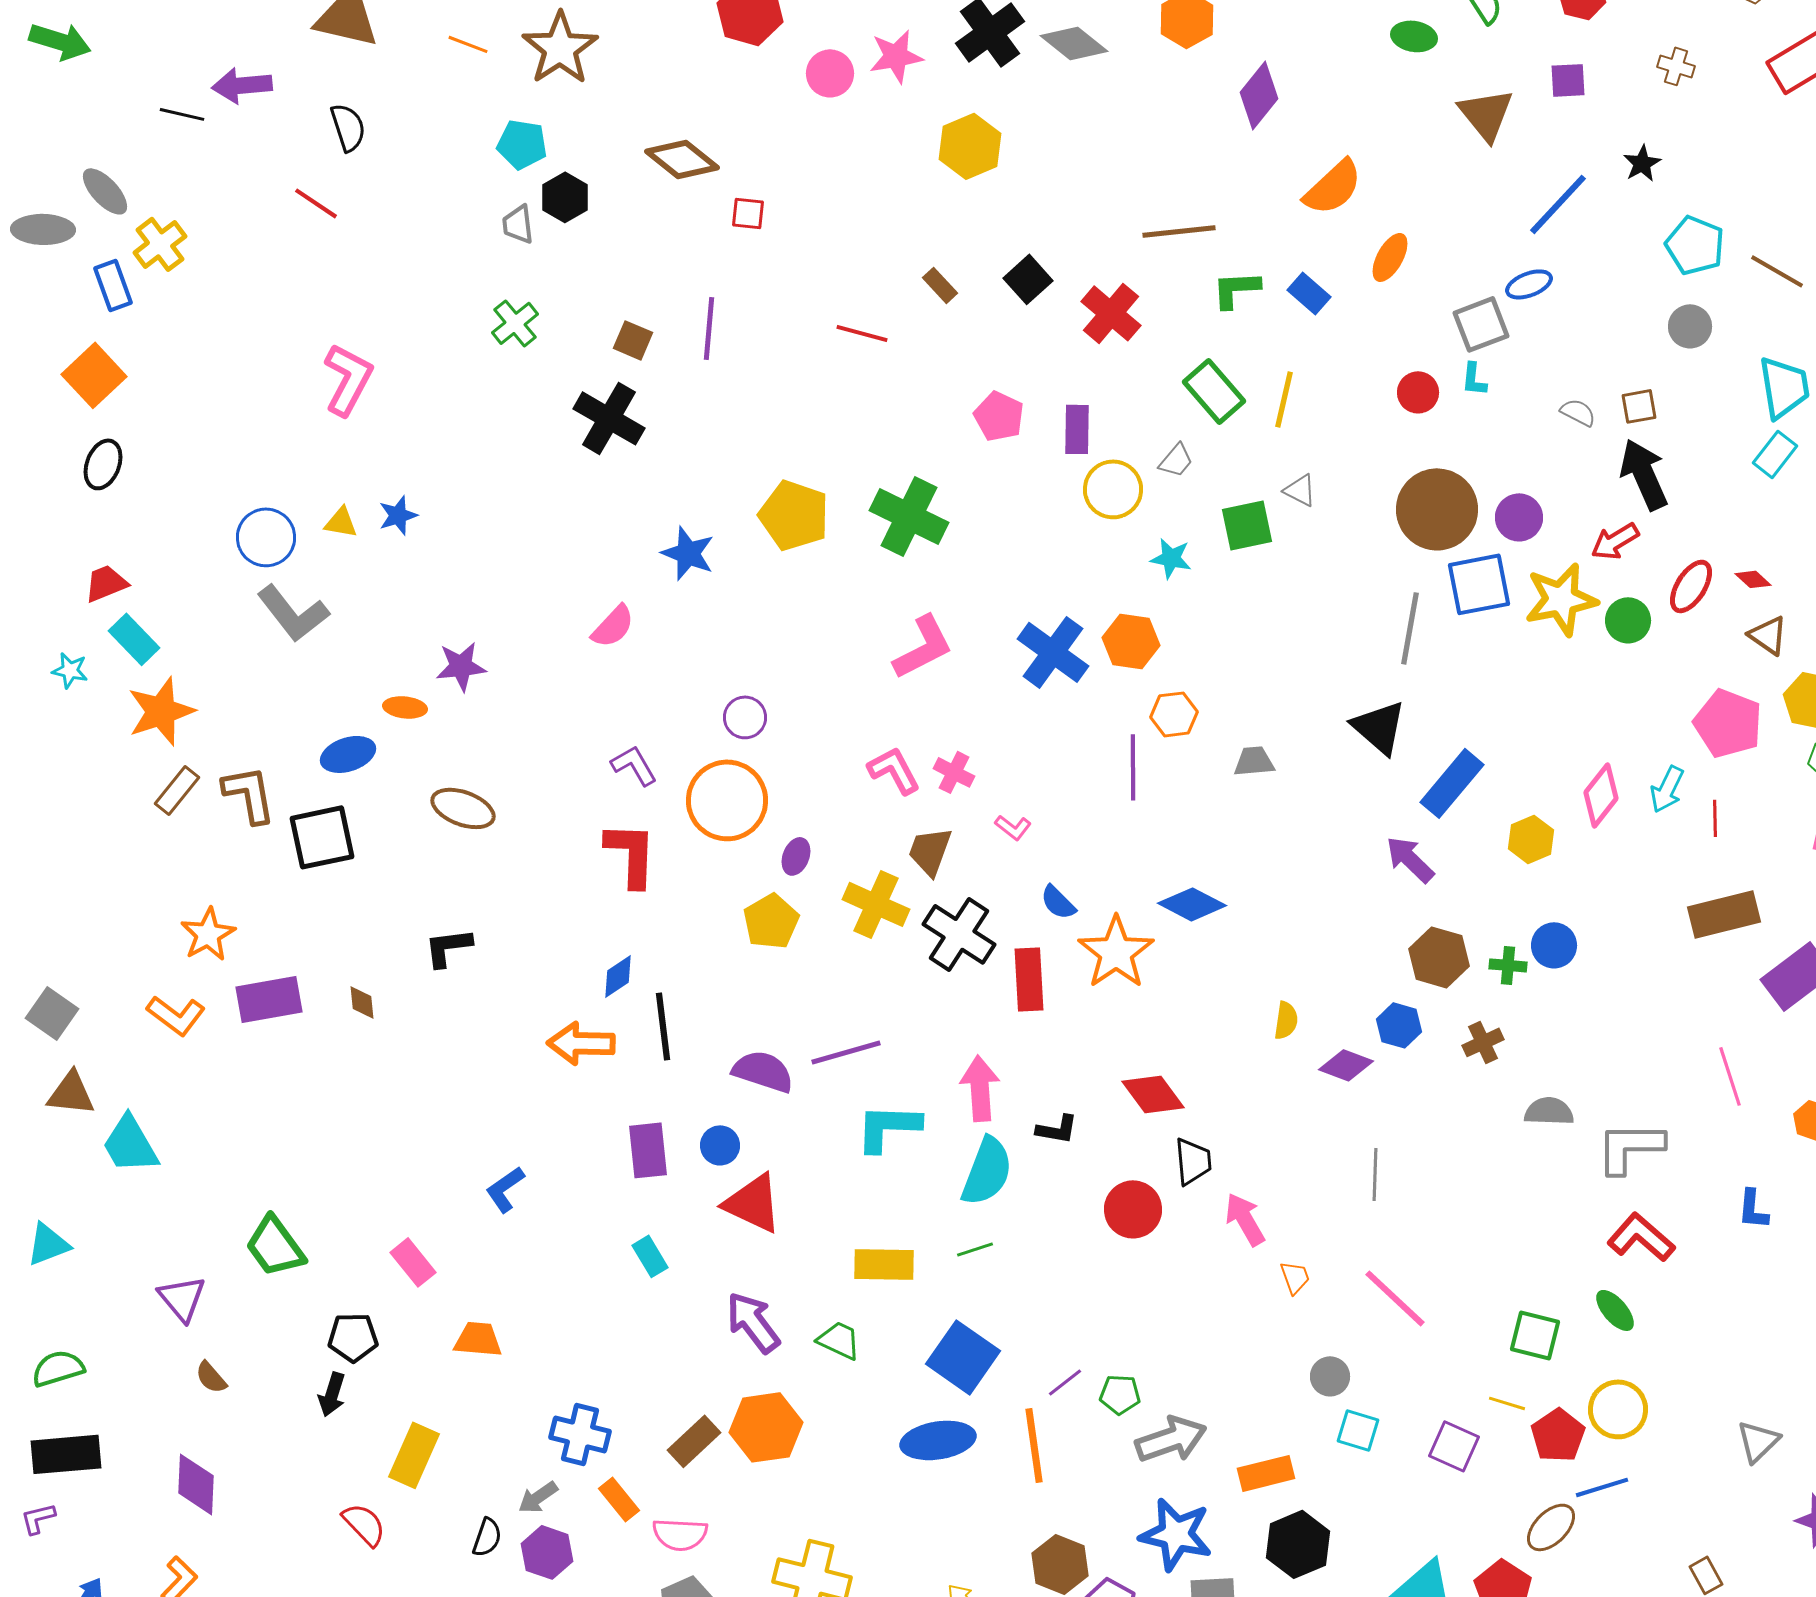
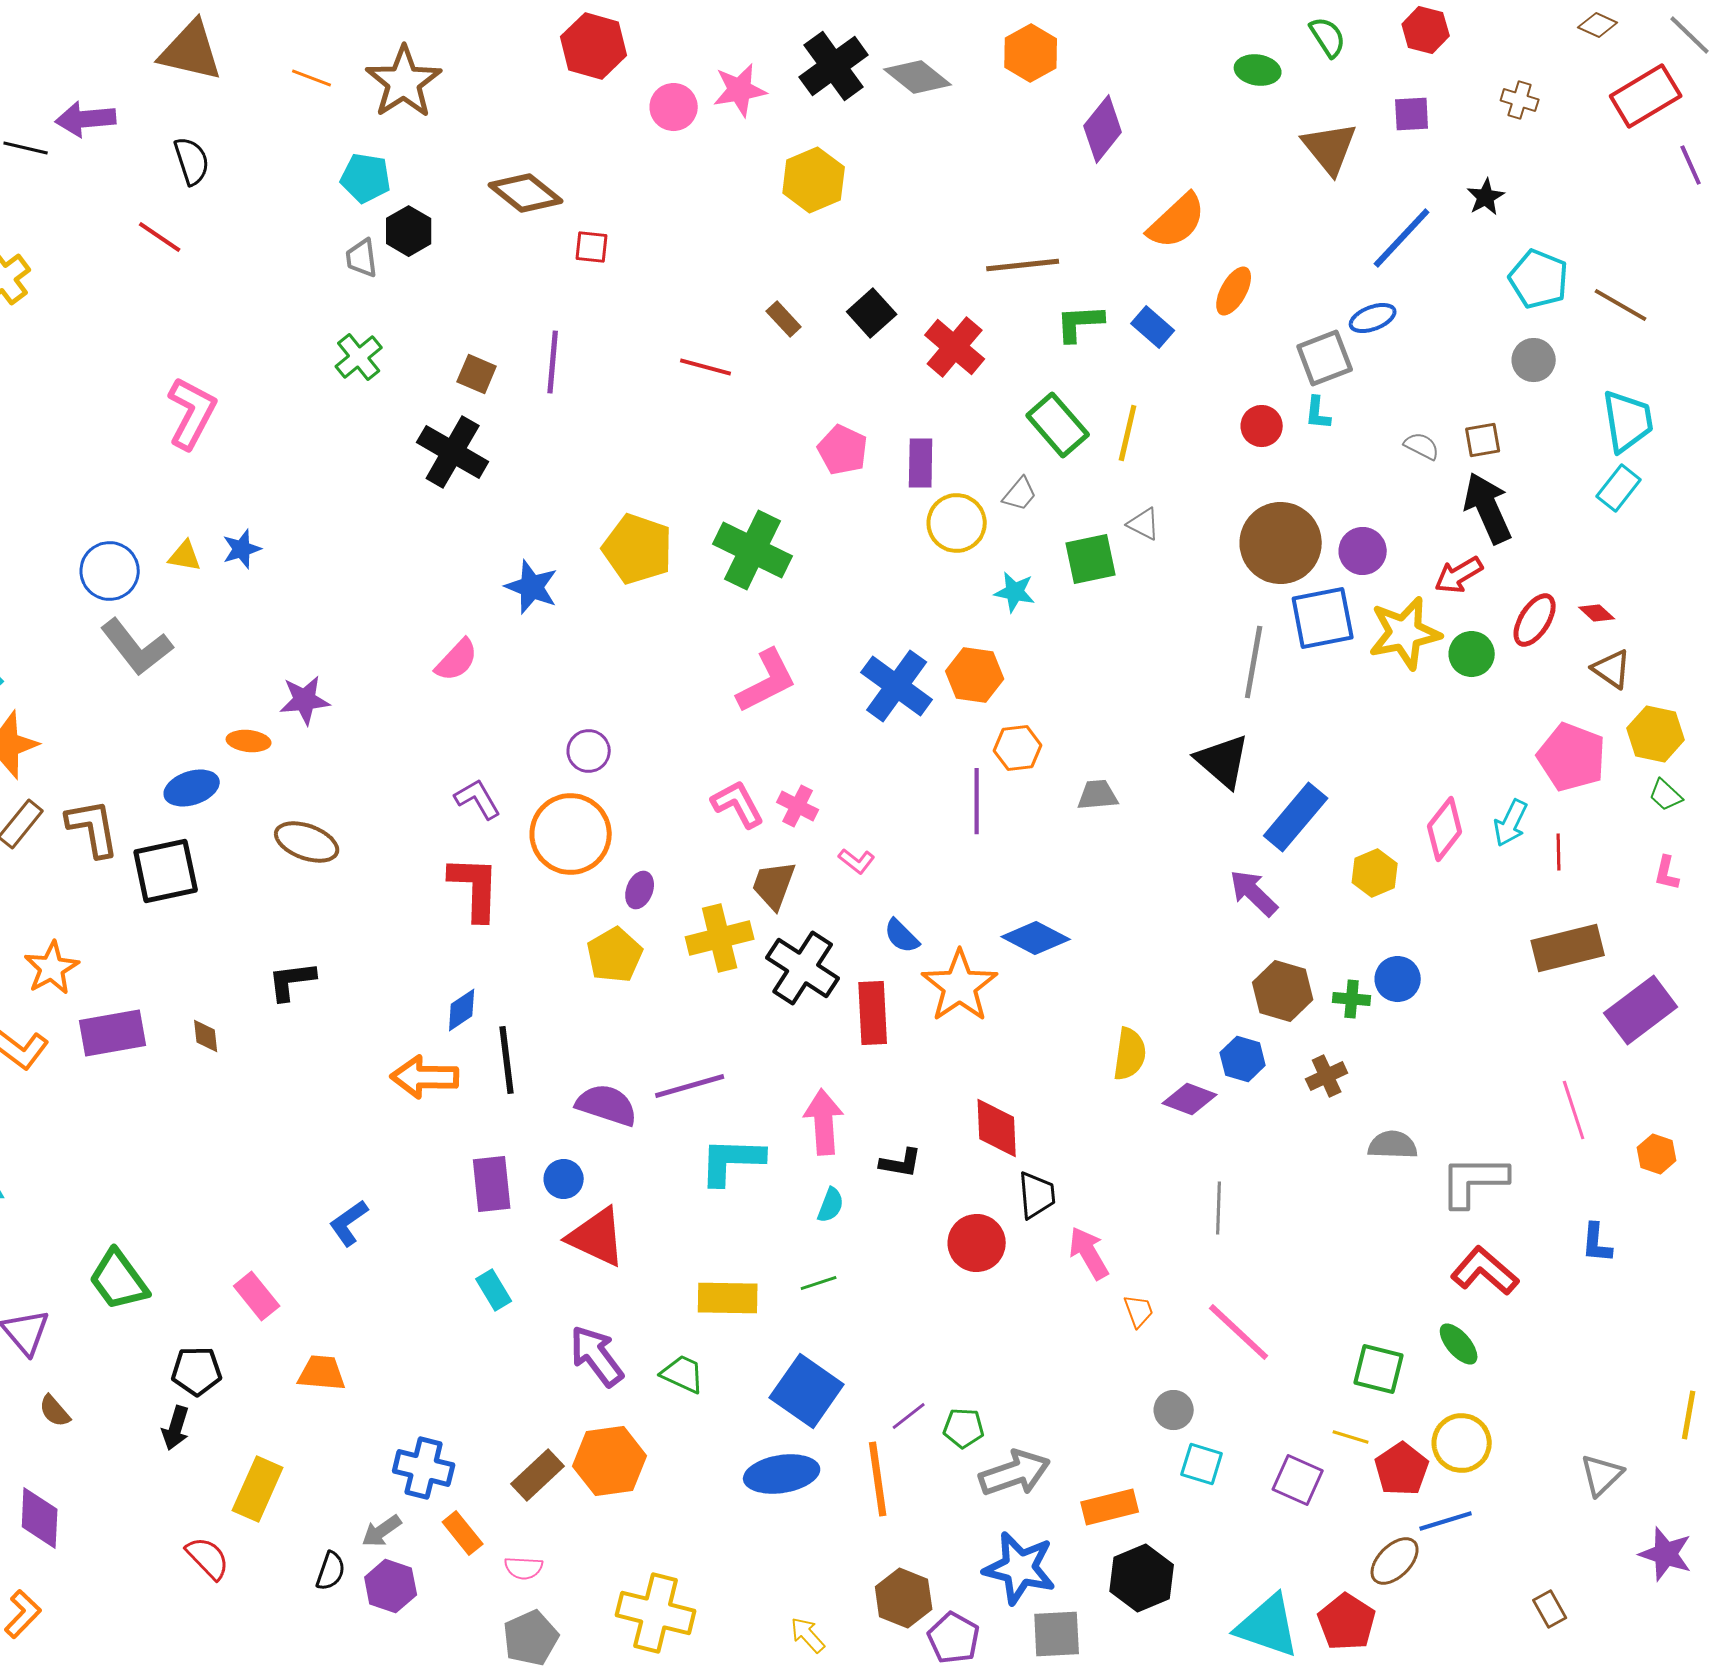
yellow cross: (876, 904) -> (720, 938), turned -38
yellow semicircle: (1286, 1020) -> (1130, 1054), size x1.4
red diamond: (1153, 1094) -> (997, 1128), turned 34
cyan semicircle: (987, 1171) -> (831, 1205), size x0.5
pink semicircle: (680, 1534) -> (524, 1568), size x0.7

